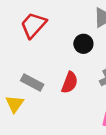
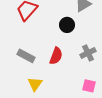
yellow triangle: (15, 104) -> (35, 84), moved

